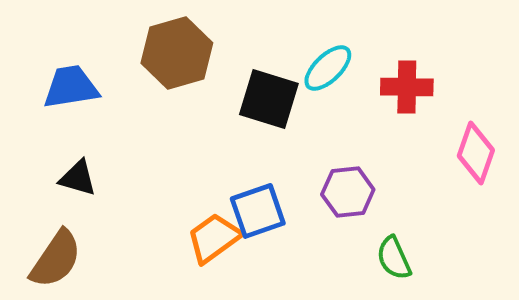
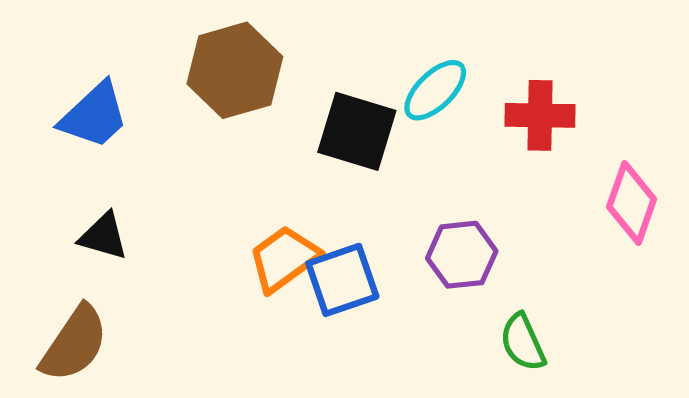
blue trapezoid: (71, 87) -> (94, 115), turned 146
orange trapezoid: (214, 238) -> (284, 259), moved

